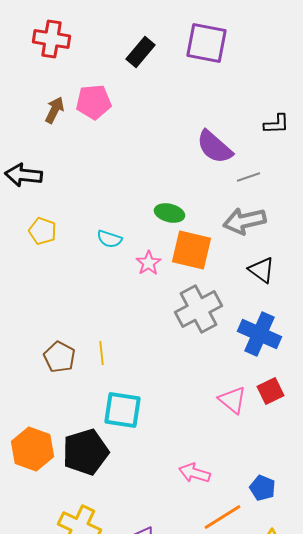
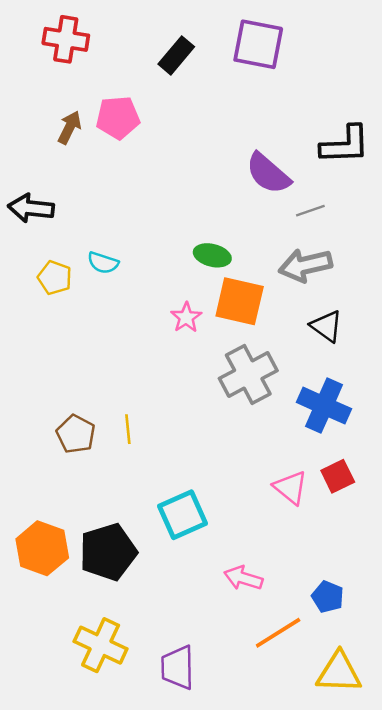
black L-shape: (276, 124) -> (345, 145), size x1.6
cyan semicircle: (110, 239) -> (103, 263), moved
cyan square: (122, 410) -> (182, 515), moved, turned -33

